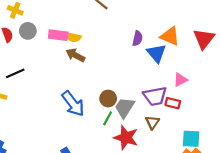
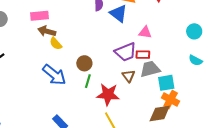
pink rectangle: (58, 35) -> (39, 16), moved
yellow semicircle: (73, 37) -> (56, 44), moved, turned 48
pink triangle: (180, 80) -> (145, 32), turned 48
gray trapezoid: (125, 107) -> (150, 69), moved, turned 55

